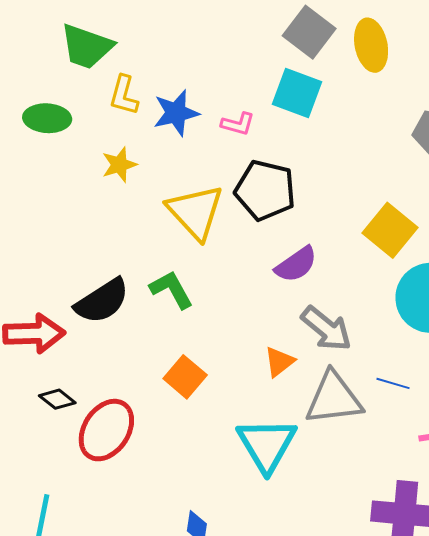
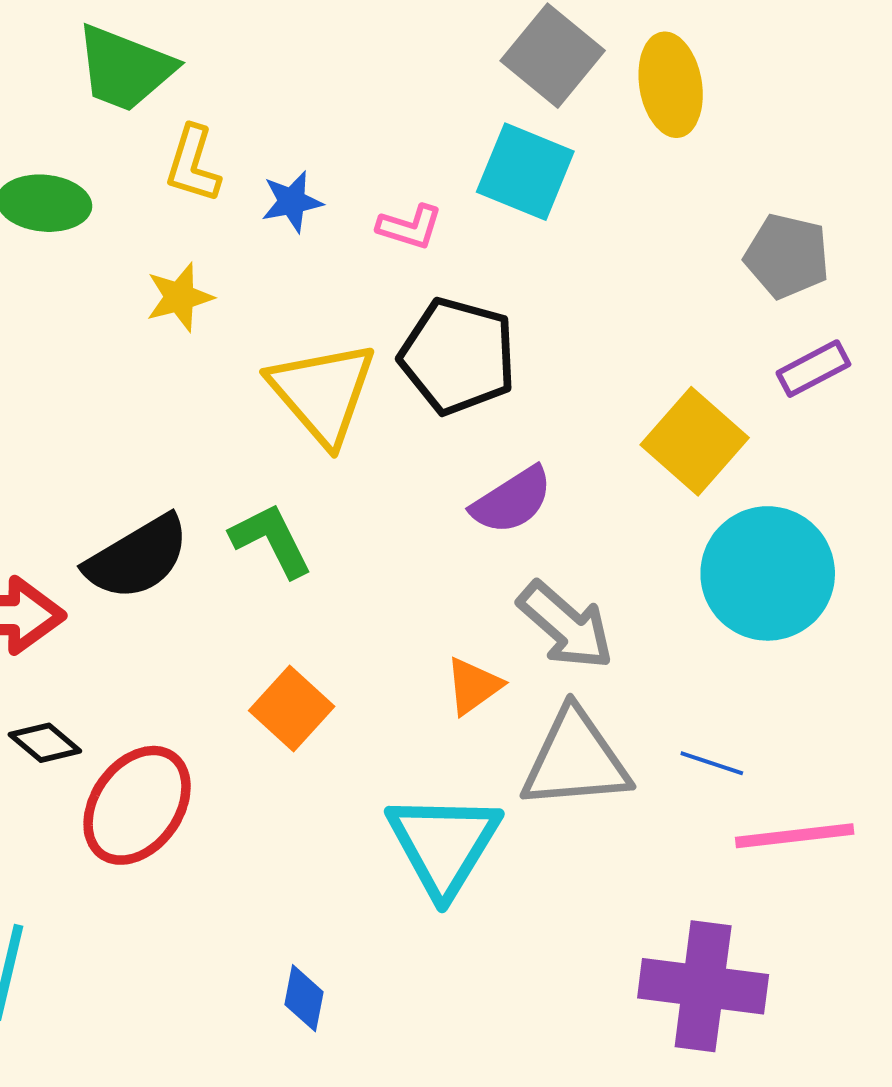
blue star: (176, 113) -> (292, 202), size x0.7
blue line: (393, 383) -> (712, 763), moved

